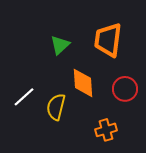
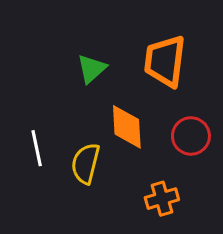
white line: (24, 97) -> (37, 148), turned -60

